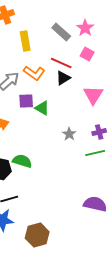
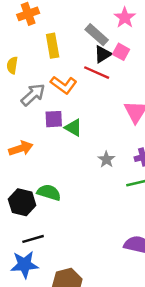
pink star: (85, 28) -> (125, 18), moved
pink square: (87, 54) -> (121, 52), moved
black triangle: (63, 78) -> (103, 54), moved

